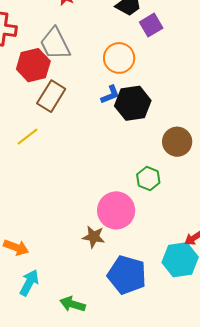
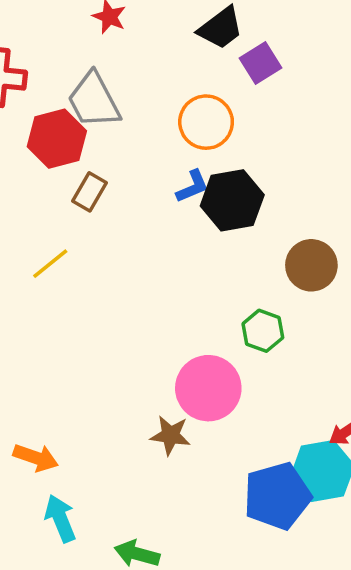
brown rectangle: (51, 96) -> (90, 192), size x0.7
blue pentagon: (127, 275) -> (277, 496), moved, turned -30
cyan arrow: (29, 283) -> (60, 518), turned -48

